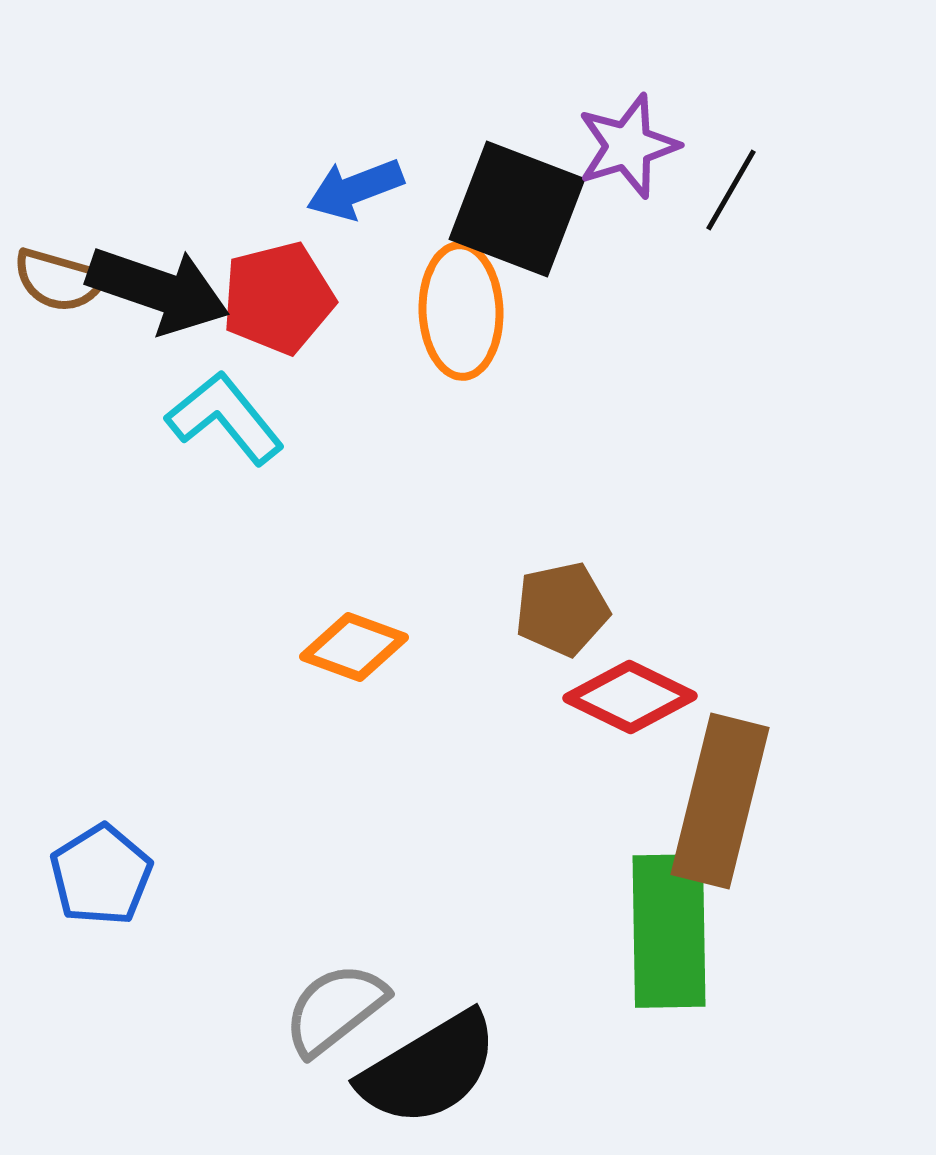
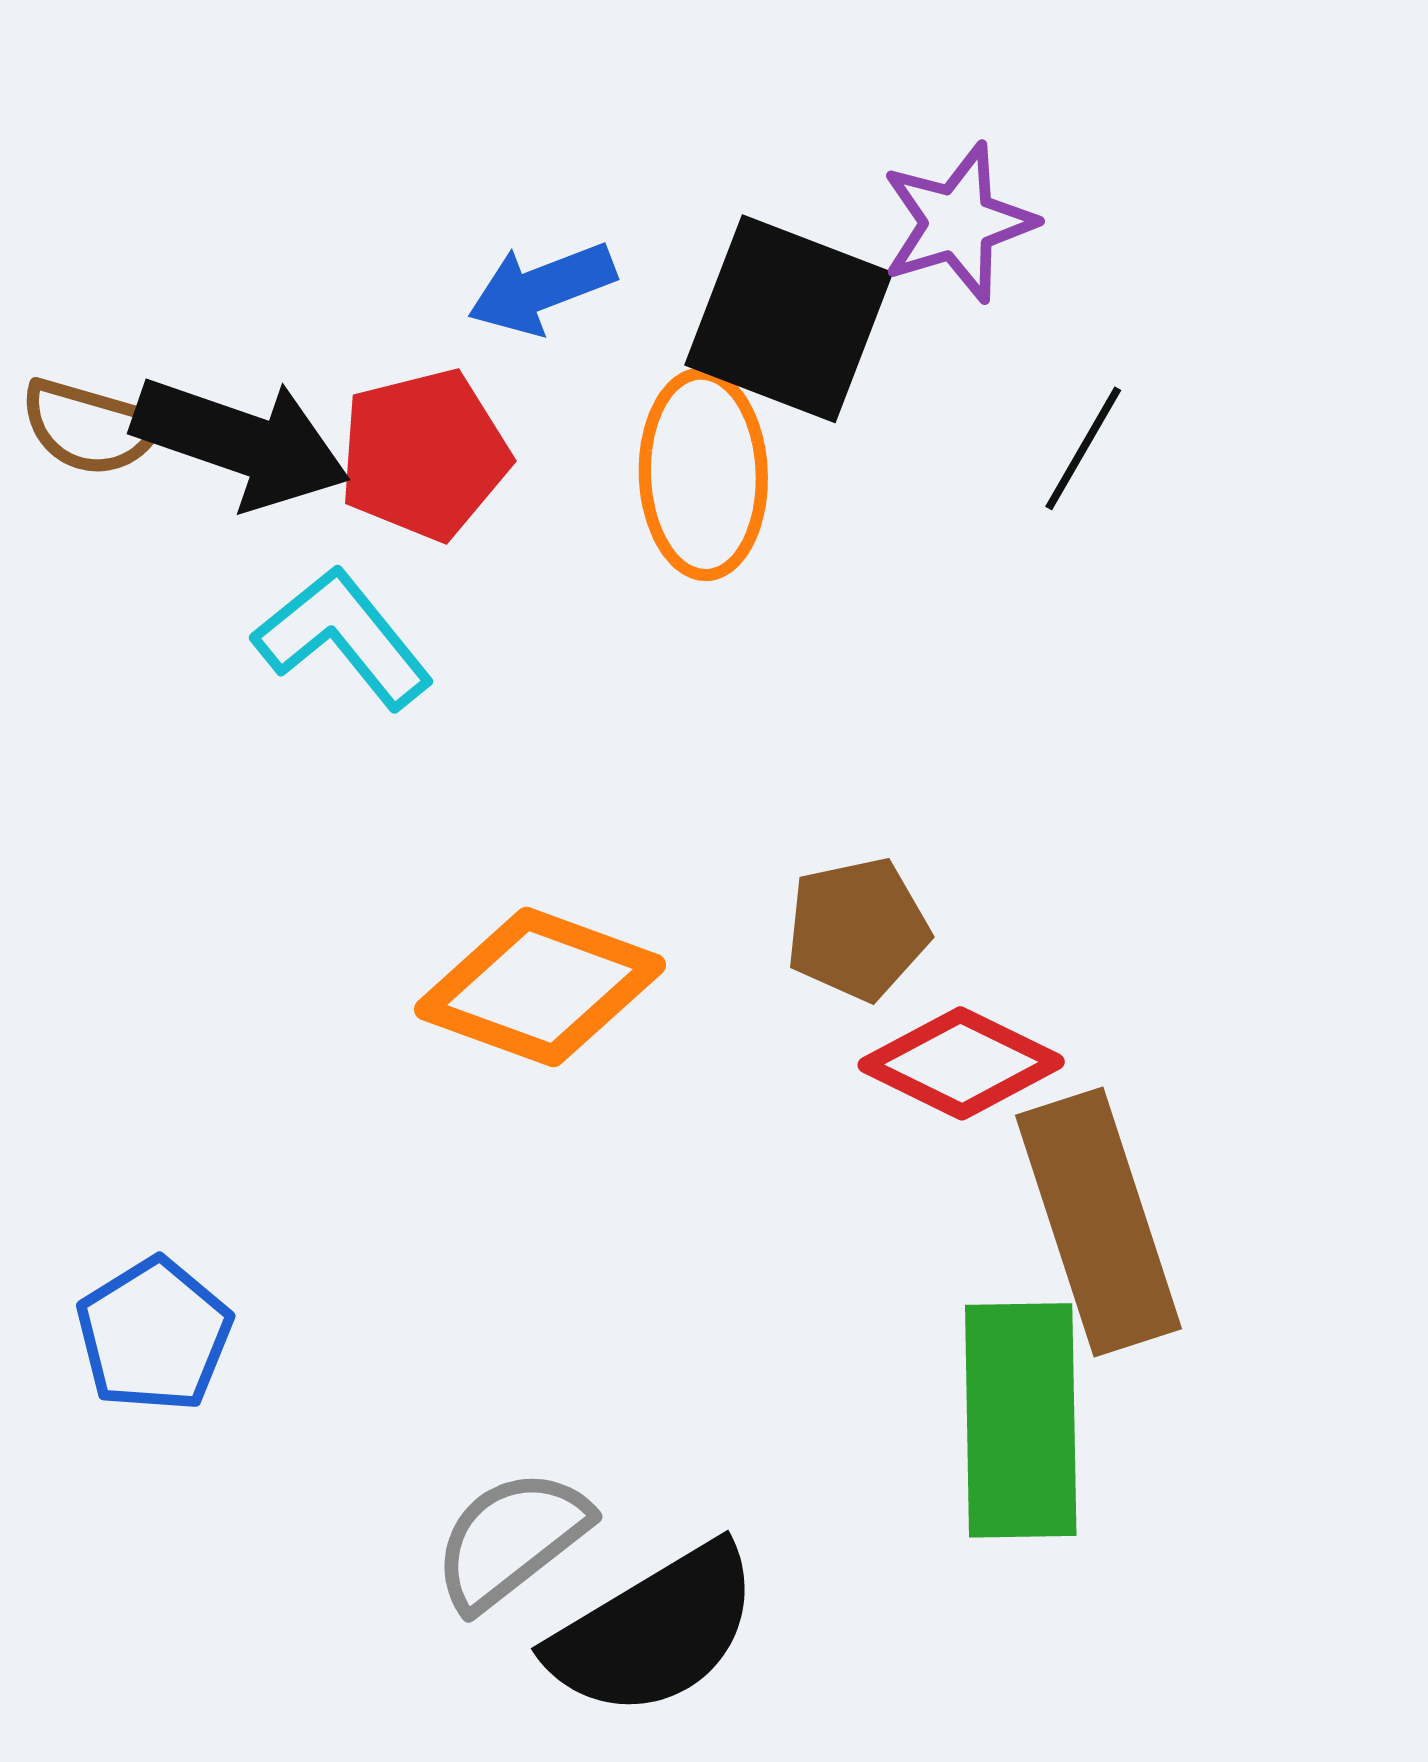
black line: (731, 190) -> (1083, 448), moved
orange diamond: (354, 647) -> (540, 987), size x1.5
brown rectangle: (720, 801) -> (1099, 1222), turned -32

